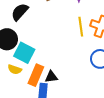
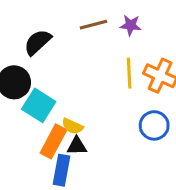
yellow semicircle: (15, 69) -> (72, 126), moved

